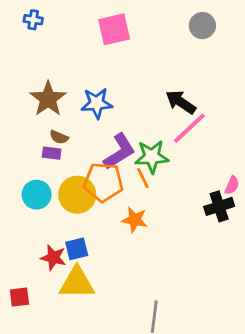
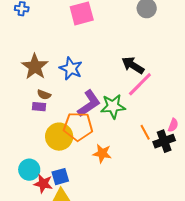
blue star: (97, 103) -> (71, 68), turned 30
orange line: (143, 178) -> (145, 132), moved
cyan circle: (37, 195) -> (29, 170), moved

